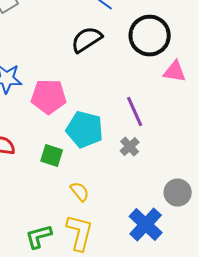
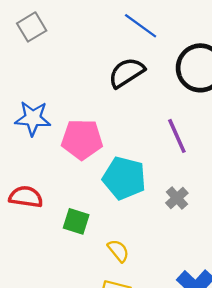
purple line: (135, 112) -> (177, 136), moved
green square: (52, 156) -> (76, 221), moved

